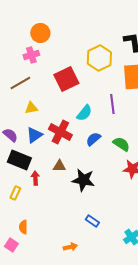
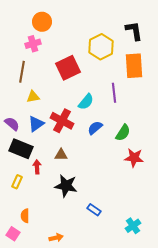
brown line: (20, 83) -> (22, 72), turned -50
green semicircle: (121, 144) -> (123, 133), turned 90
black star: (83, 180) -> (66, 186), moved
orange arrow: (70, 247) -> (56, 238), moved

